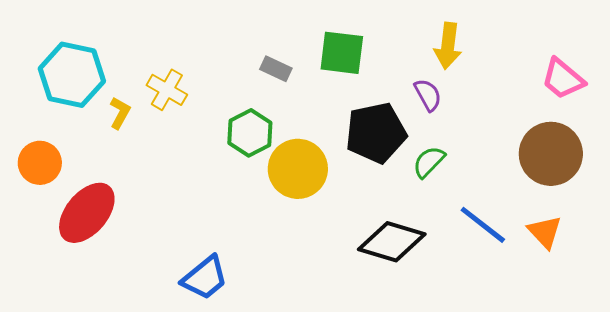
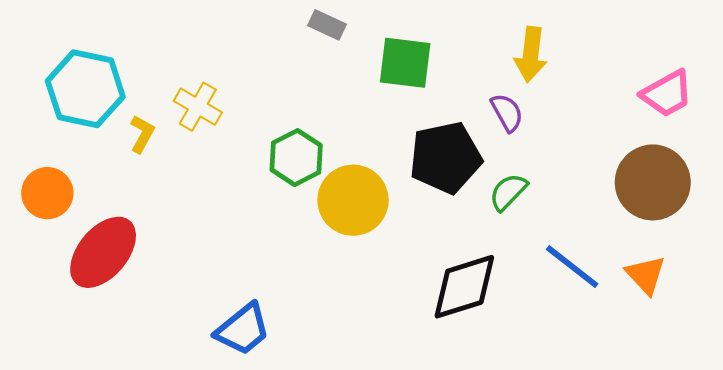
gray rectangle: (276, 69) -> (327, 25), moved
pink trapezoid: (563, 79) -> (667, 94), turned -69
black diamond: (392, 242) -> (464, 287), turned -34

